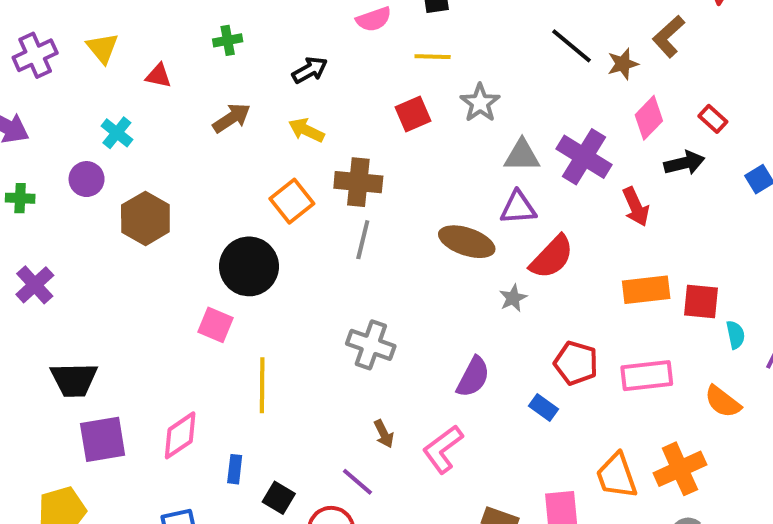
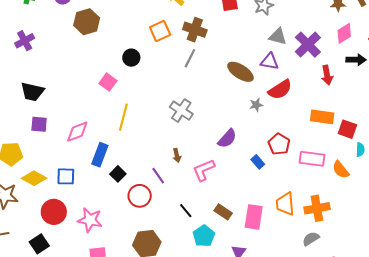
black circle: (249, 266) -> (131, 58), size x0.6
orange semicircle: (723, 402) -> (341, 170), moved
purple square: (103, 439) -> (39, 124), size x0.7
blue rectangle: (235, 469) -> (100, 155), size x1.6

